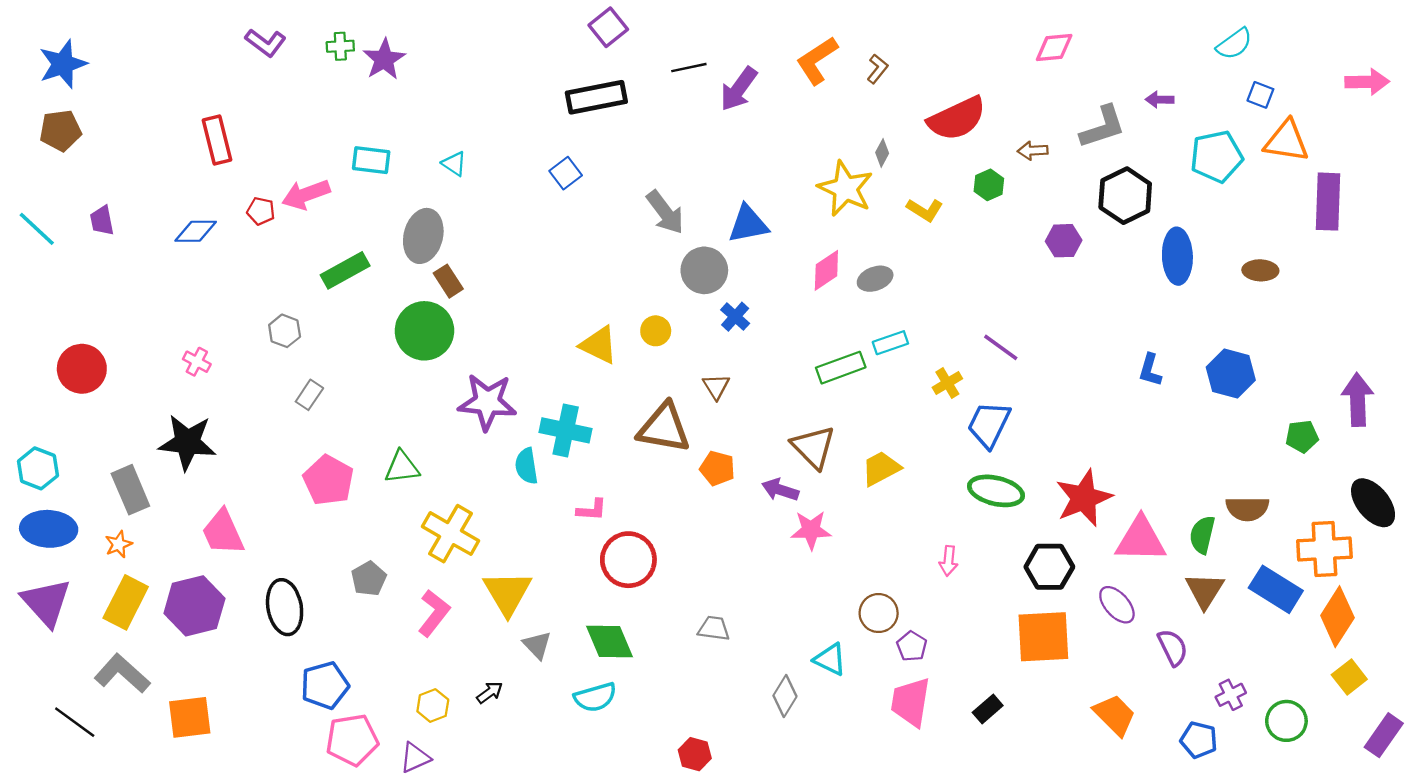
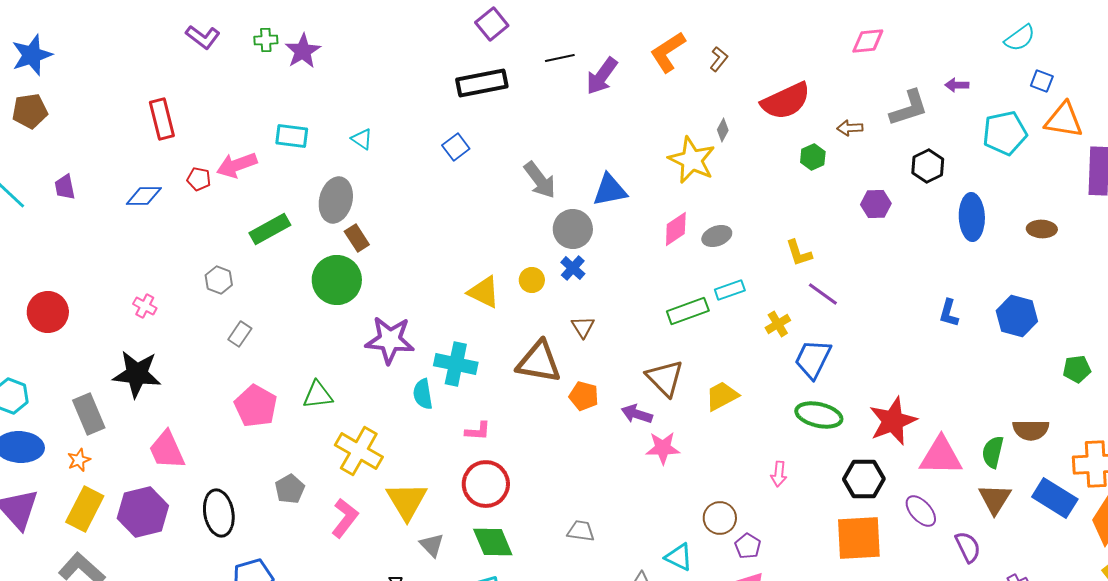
black hexagon: (1125, 196) -> (928, 166), size x0.7
yellow L-shape: (925, 210) -> (799, 253), moved, turned 40
blue cross: (735, 317) -> (573, 268), moved
red circle: (628, 560) -> (486, 484), moved

